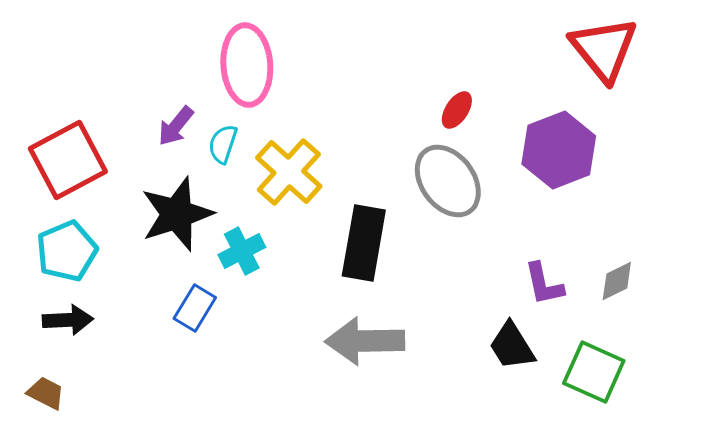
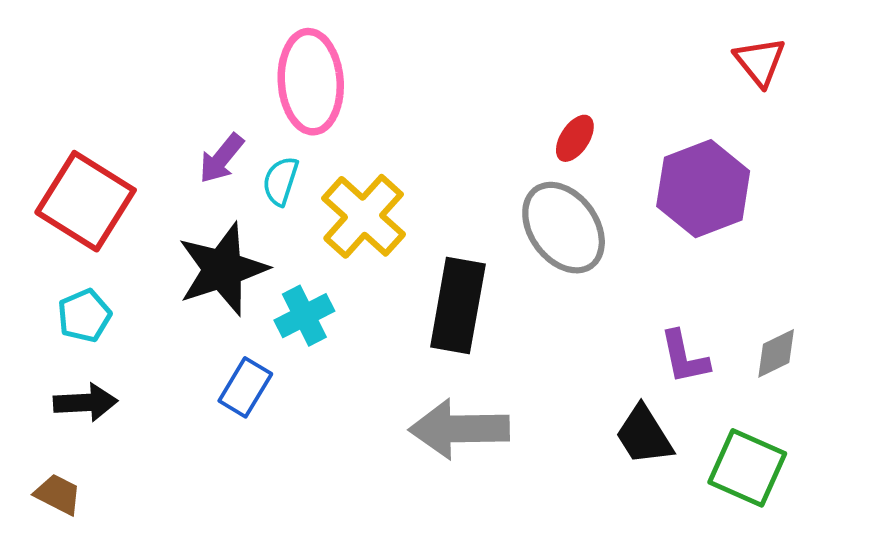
red triangle: (604, 49) -> (760, 62), size x0.6
red square: (68, 160) -> (86, 201), turned -30
cyan pentagon: (67, 251) -> (84, 316), size x0.7

